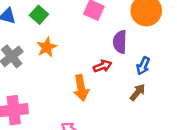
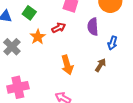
red arrow: (103, 66) -> (59, 28), moved
brown arrow: (138, 92) -> (101, 65), moved

